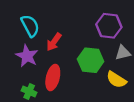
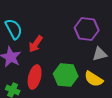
green hexagon: (91, 60) -> (66, 75), moved

